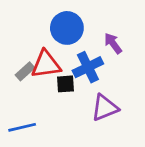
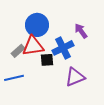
blue circle: (67, 28) -> (37, 25), moved
blue line: (22, 127) -> (14, 78), moved

